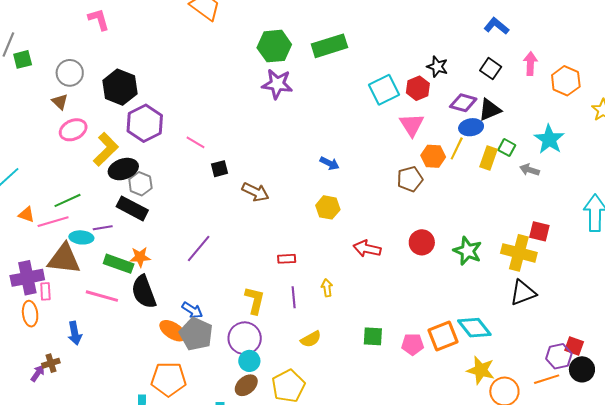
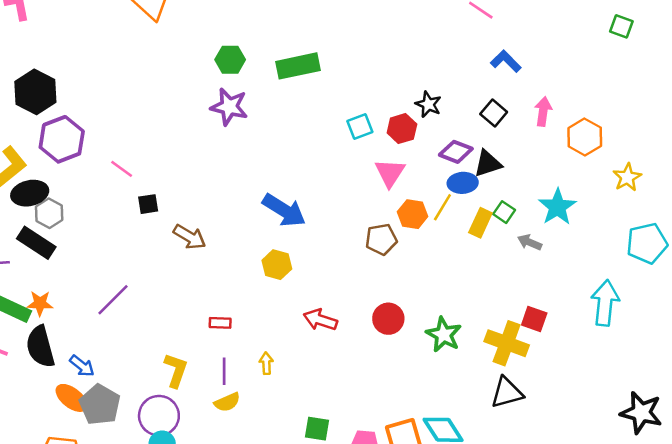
green hexagon: (274, 46) -> (230, 60), size x0.7
cyan square: (384, 90) -> (360, 126), size x0.7
blue arrow: (329, 163) -> (284, 210), size x1.8
blue arrow: (192, 310) -> (82, 366), moved
yellow semicircle: (311, 339) -> (227, 402), moved

